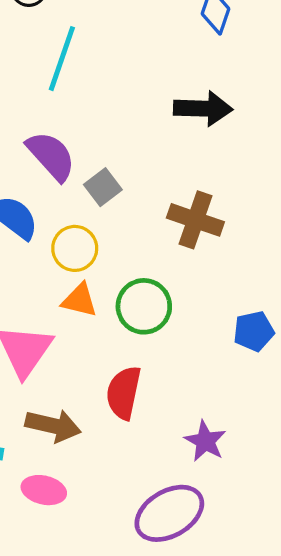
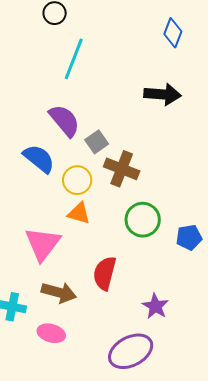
brown cross: (195, 220) -> (122, 169), moved
green circle: (144, 306) -> (143, 220), moved

